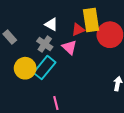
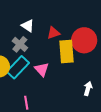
yellow rectangle: (91, 20) -> (67, 51), moved
pink triangle: (69, 47) -> (42, 69), moved

